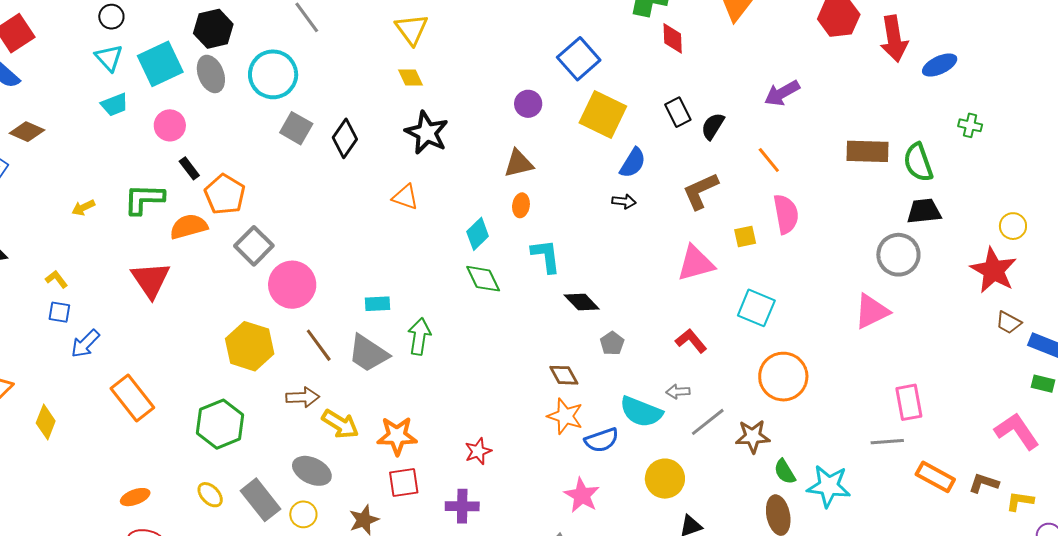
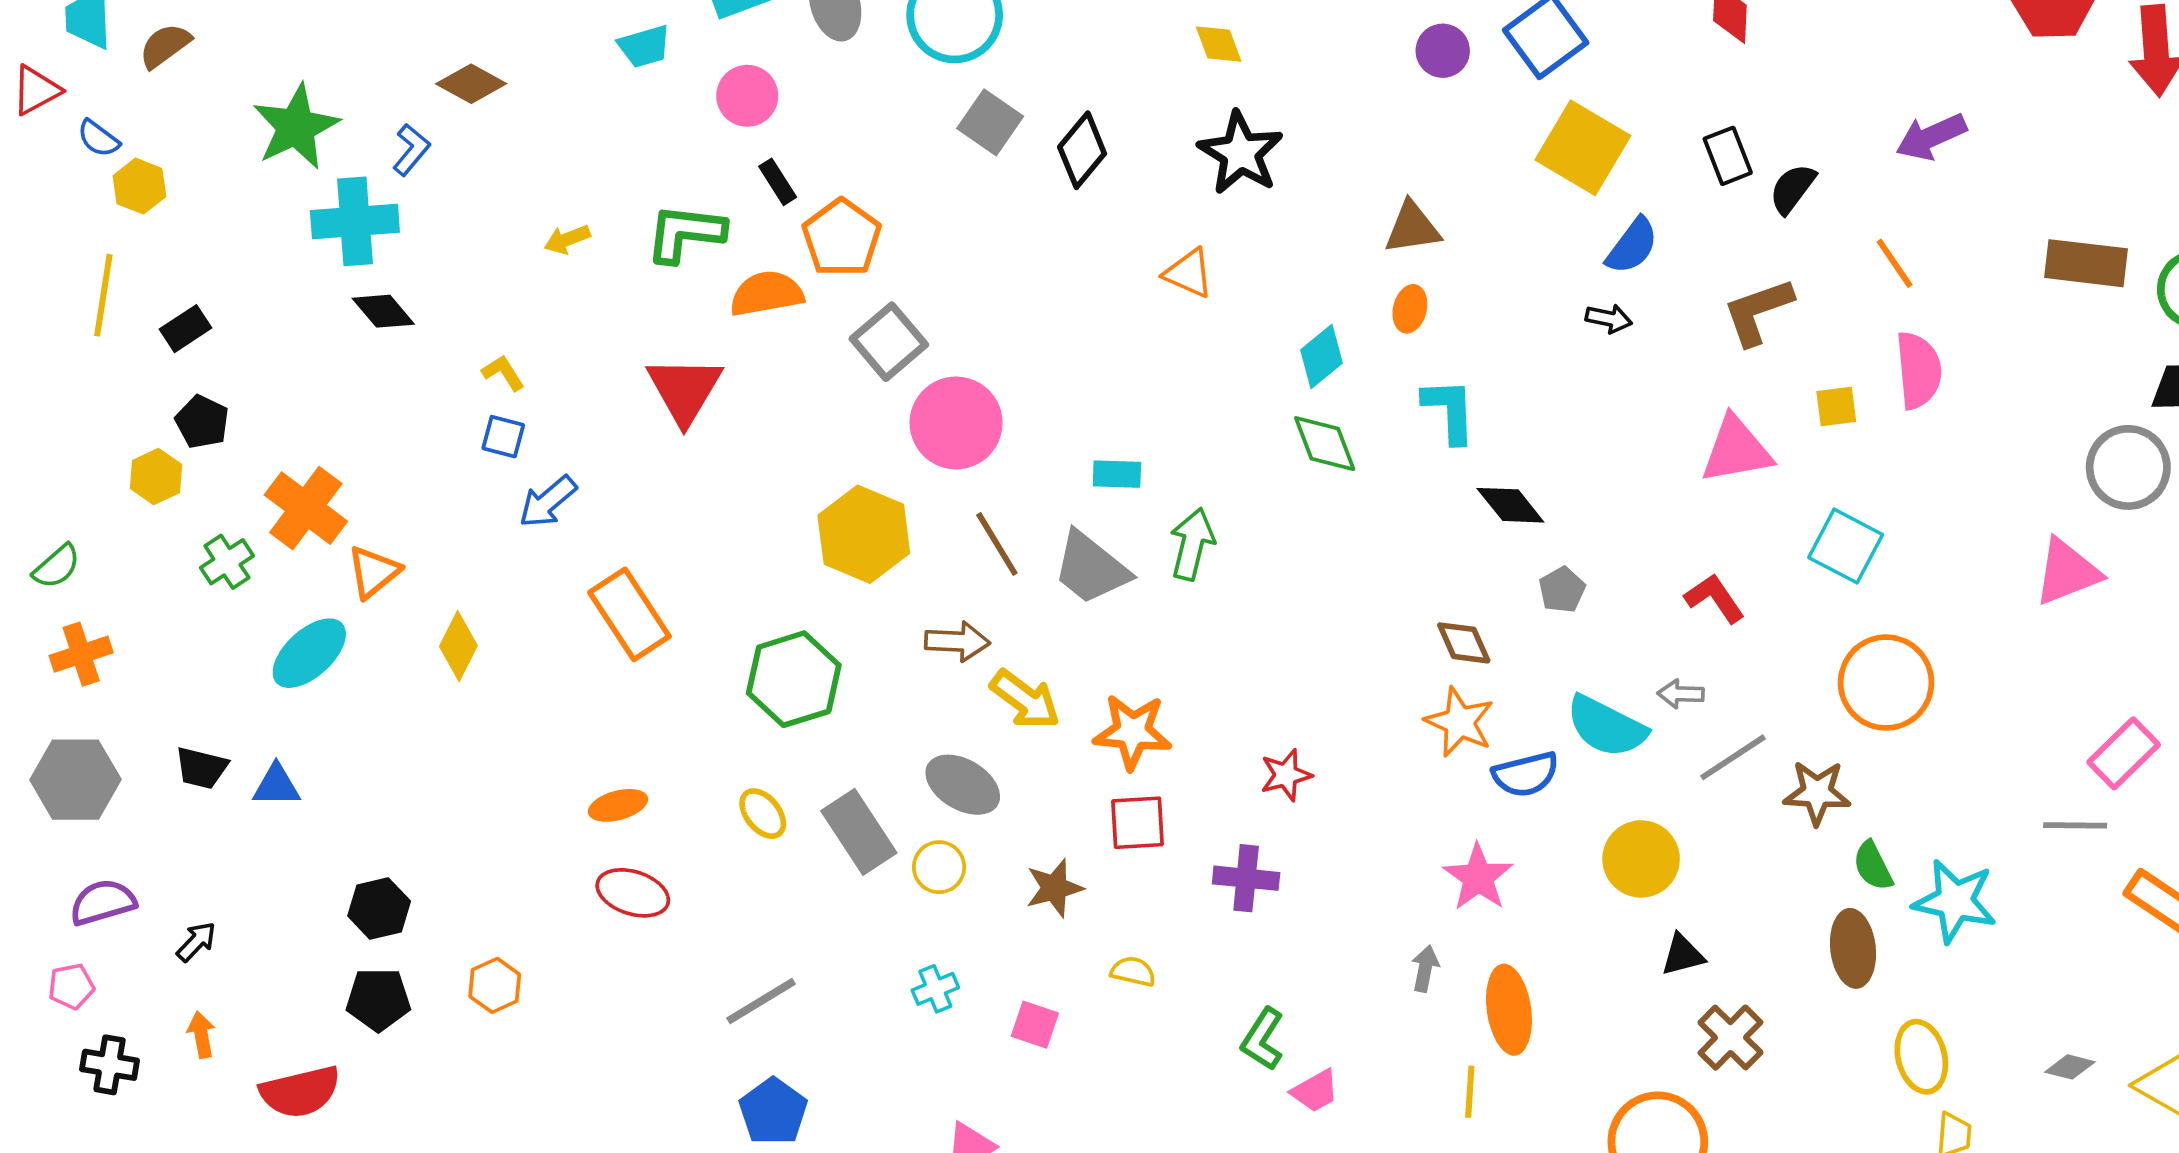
purple circle: (528, 104) -> (1443, 51), moved
pink rectangle: (909, 402) -> (2124, 753), turned 51

